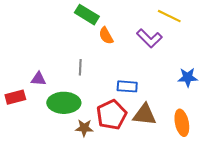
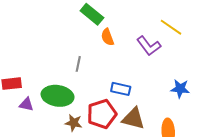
purple triangle: (38, 79) -> (26, 104), moved

